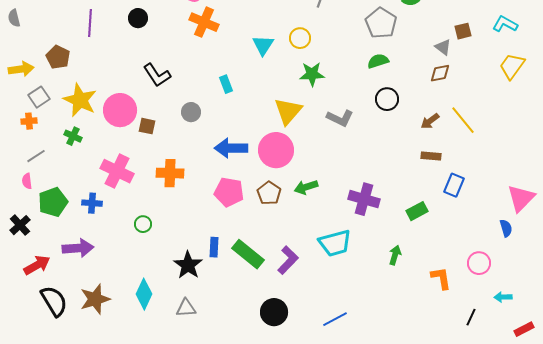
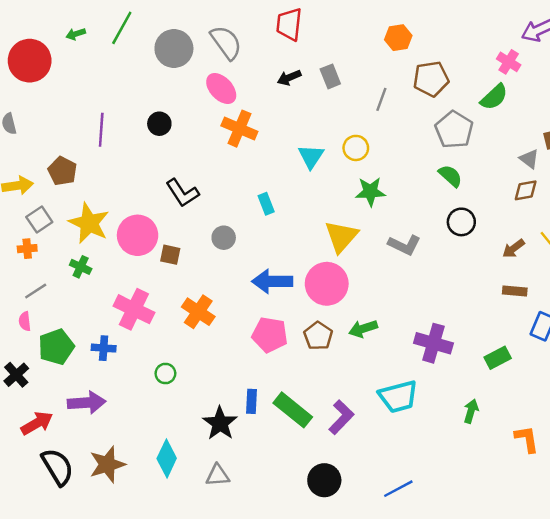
green semicircle: (378, 61) -> (450, 176), turned 60
orange cross: (170, 173) -> (198, 312), turned 32

